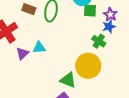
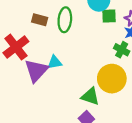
purple triangle: (22, 54) -> (36, 71), size x1.6

